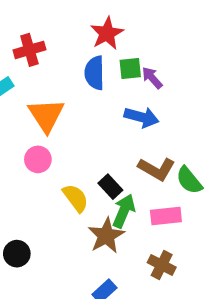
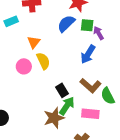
blue semicircle: (95, 73) -> (66, 24), turned 36
orange triangle: (46, 115) -> (34, 42), size x0.6
blue arrow: (141, 117) -> (88, 54), turned 96
yellow semicircle: (76, 198) -> (43, 61), moved

